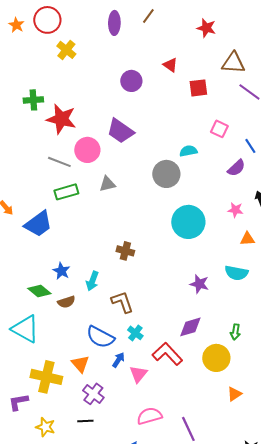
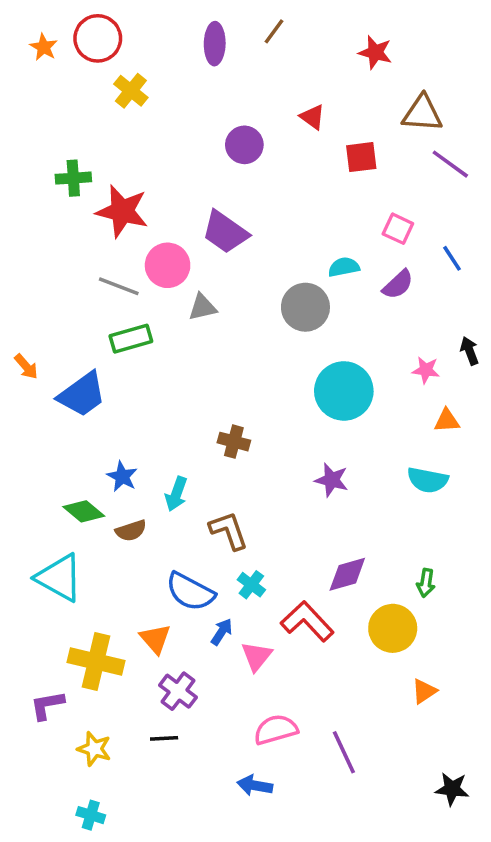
purple semicircle: (236, 168) -> (398, 284), moved
gray triangle: (107, 184) -> (202, 307), moved
purple star: (199, 284) -> (332, 480), moved

